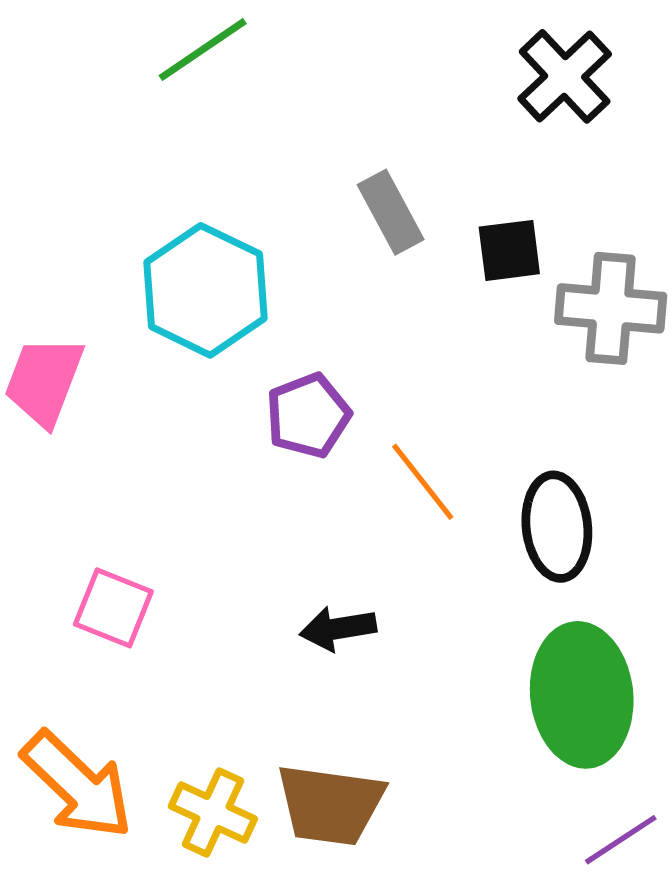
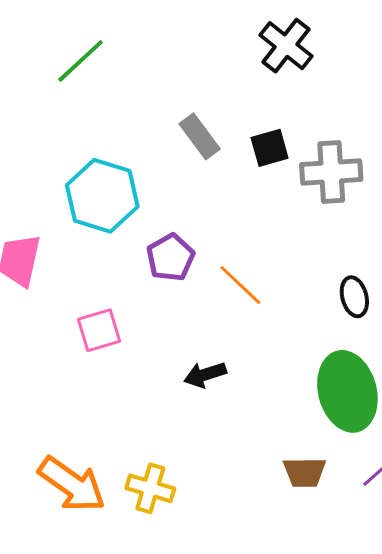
black ellipse: (557, 527) -> (354, 297), moved, size x0.7
pink square: (113, 608) -> (99, 330), moved, turned -30
brown trapezoid: (330, 805) -> (305, 472), moved, size x0.7

